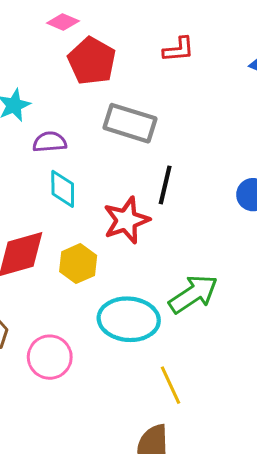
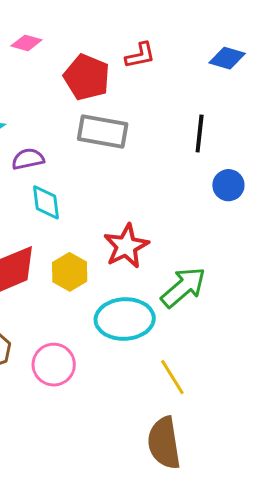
red pentagon: (92, 61) -> (87, 77), moved
black line: (165, 185) -> (200, 134), moved
red star: (126, 220) -> (126, 246), moved

